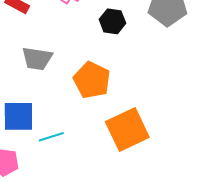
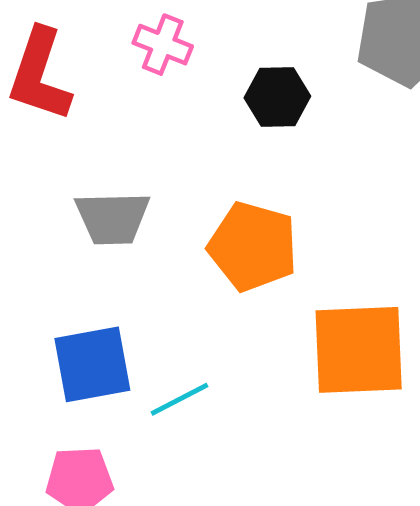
orange square: (127, 130) -> (359, 350), turned 33

